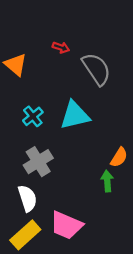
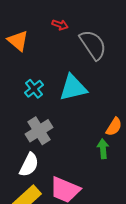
white semicircle: (27, 198) -> (29, 165), turned 45

